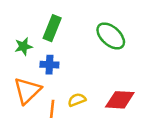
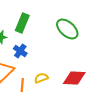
blue cross: (49, 65) -> (20, 51), turned 32

